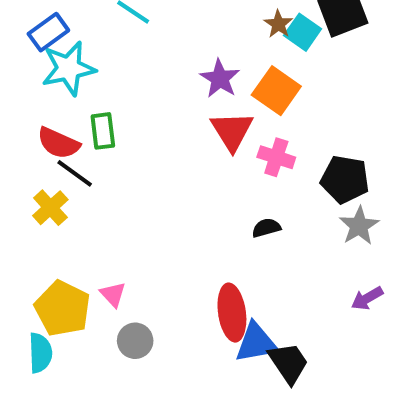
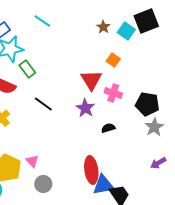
brown star: (278, 24) -> (103, 27), moved
purple star: (220, 79) -> (85, 108), moved
orange square: (276, 91) -> (113, 60), size x0.6
green rectangle: (103, 131) -> (27, 69), moved, turned -30
black line: (75, 173) -> (43, 104), moved

